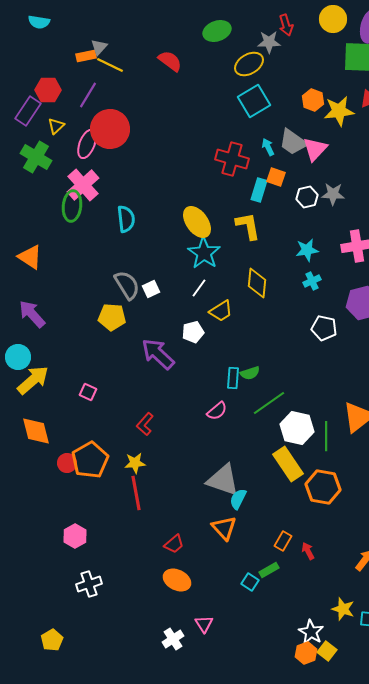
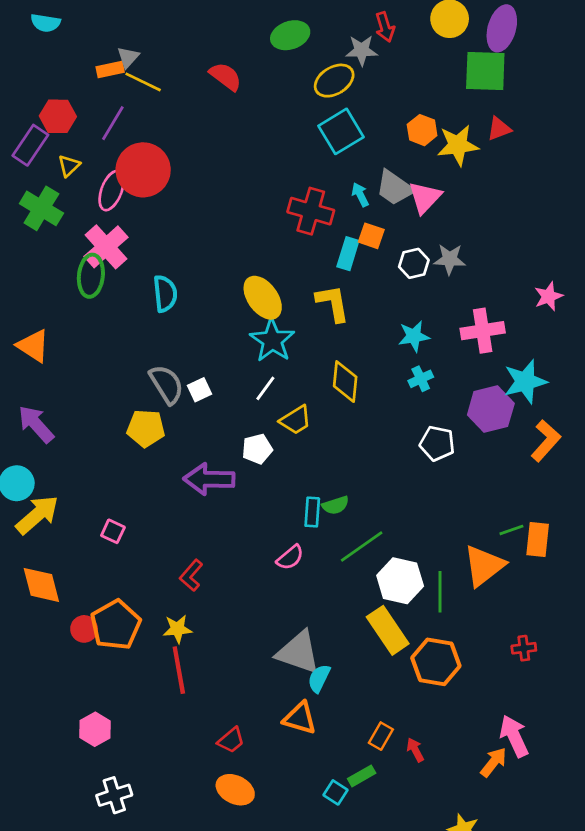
purple arrow: (158, 354) -> (209, 479), turned -42
orange triangle: (224, 528) -> (300, 718), turned -32

